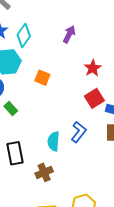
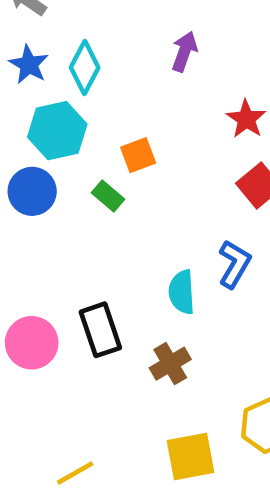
orange square: (42, 78) -> (138, 155), turned -35
green rectangle: (11, 108) -> (108, 196), moved

